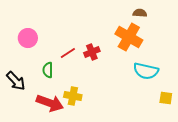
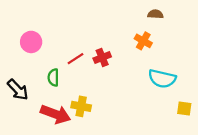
orange cross: (129, 37) -> (143, 41), size x0.6

